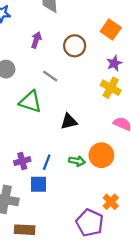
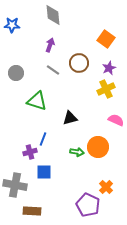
purple arrow: (36, 40) -> (50, 45), moved
brown circle: (75, 46) -> (79, 63), moved
gray line: (50, 76) -> (53, 70), moved
yellow cross: (111, 88) -> (106, 89), turned 36
blue line: (47, 162) -> (43, 139), moved

